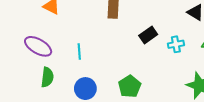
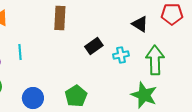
cyan line: (79, 51) -> (20, 52), moved

